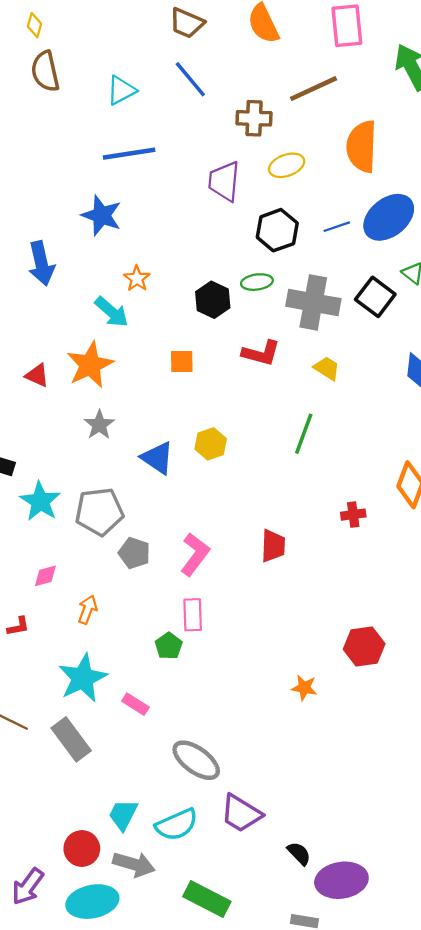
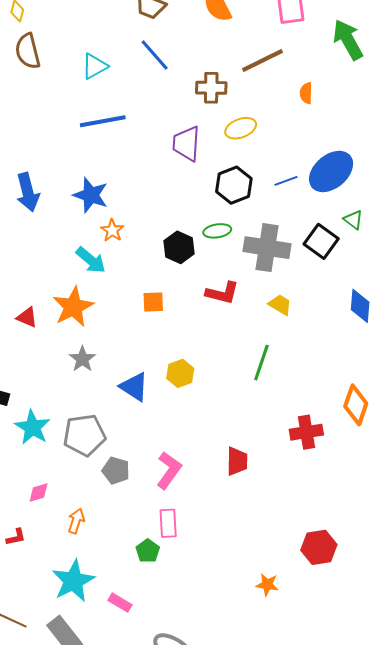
orange semicircle: (362, 146) -> (306, 93), moved, size x0.5
blue star: (102, 215) -> (91, 195), moved
blue arrow: (41, 263) -> (28, 192), moved
red cross: (353, 515) -> (306, 432), size x1.5

